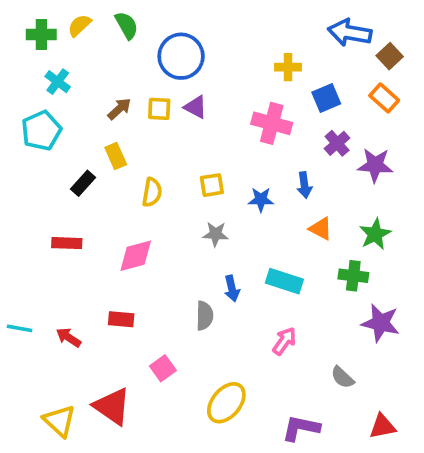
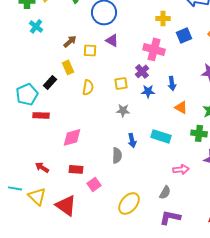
yellow square: (159, 109) -> (90, 50), moved
cyan pentagon: (41, 131) -> (27, 94), moved
purple cross: (337, 143) -> (142, 71), moved
pink diamond: (136, 256) -> (72, 137), moved
red rectangle: (121, 319) -> (76, 169), moved
cyan line: (20, 328) -> (15, 188), moved
pink arrow: (284, 341) -> (181, 169), moved, turned 49
gray semicircle: (342, 377) -> (165, 192), moved, turned -104
yellow triangle: (59, 421) -> (37, 196), moved

